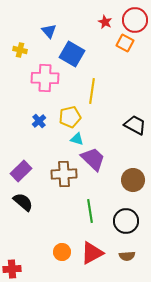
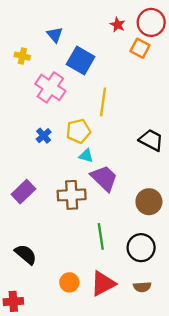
pink cross: (45, 78) -> (50, 87), turned 32
black semicircle: (23, 202) -> (26, 254), moved

